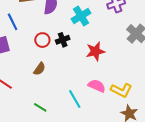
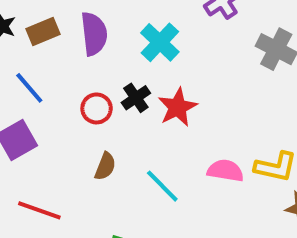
red star: (95, 51) -> (178, 107), moved
cyan line: (75, 99) -> (162, 186), moved

